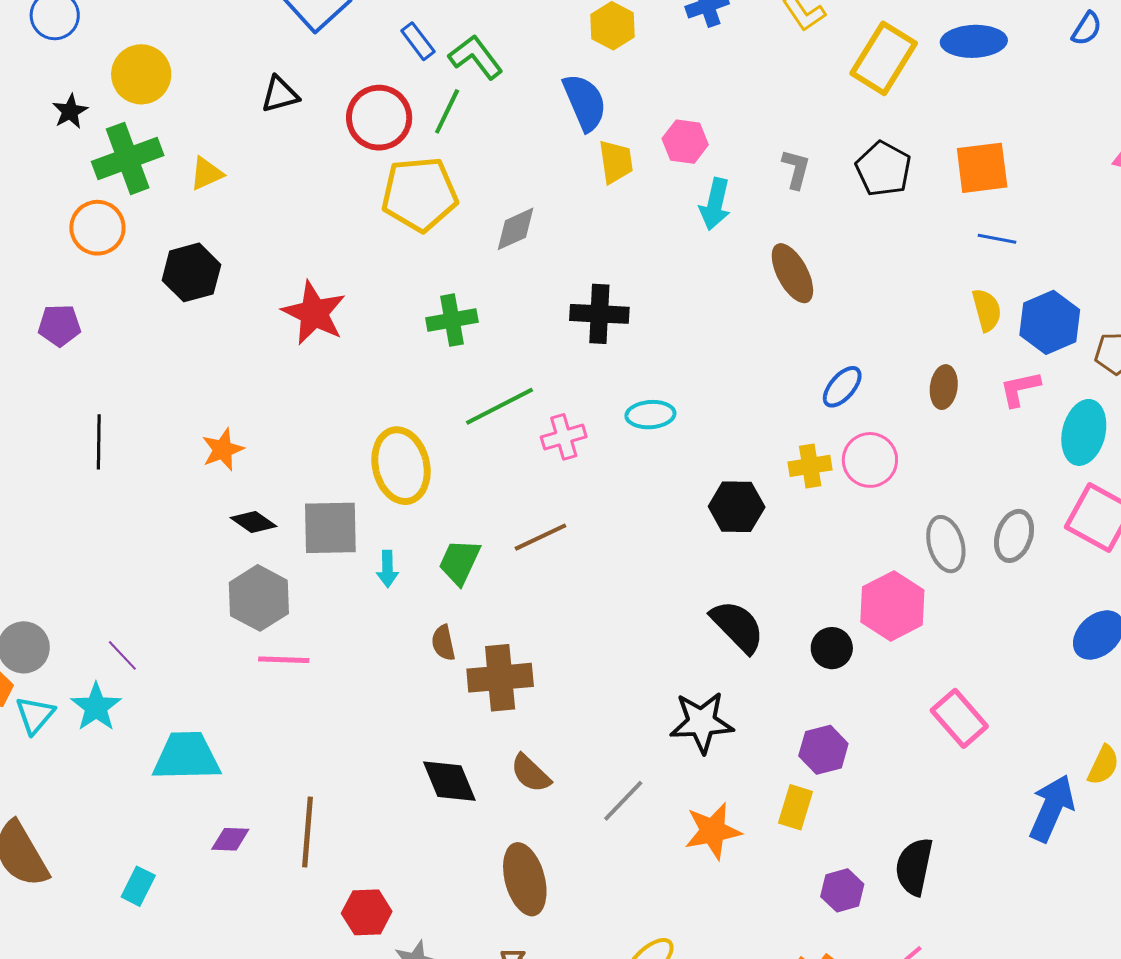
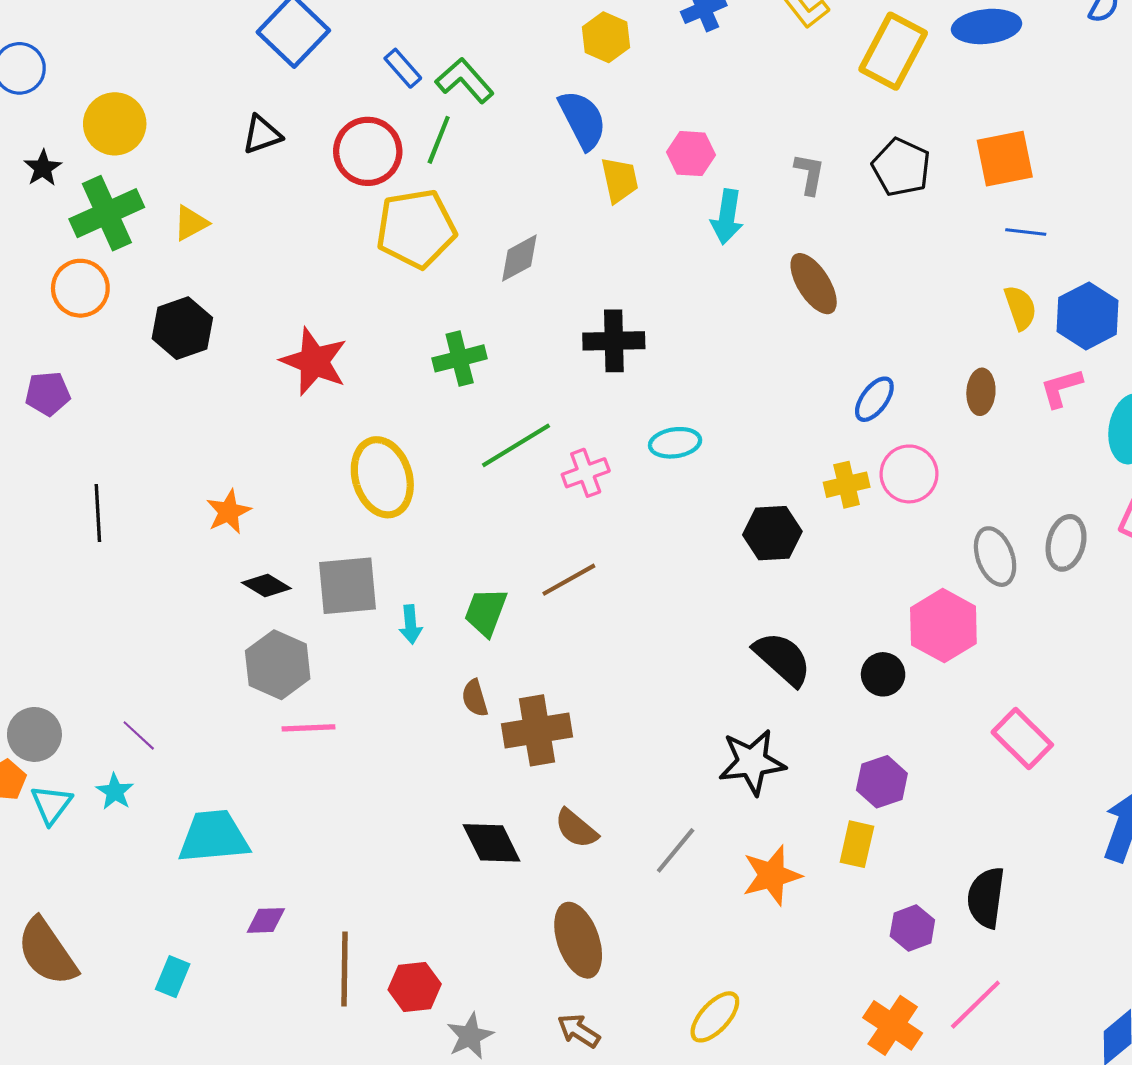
yellow ellipse: (401, 466) -> (382, 477), moved
cyan star: (96, 707) -> (115, 792), size x0.7
brown line: (307, 832) -> (345, 969), moved

